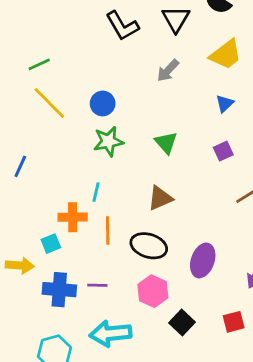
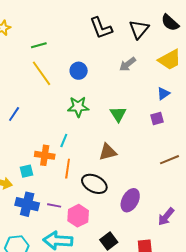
blue circle: (103, 103) -> (79, 71), moved
purple square: (223, 151) -> (157, 119), moved
pink hexagon: (153, 291) -> (78, 216), moved

